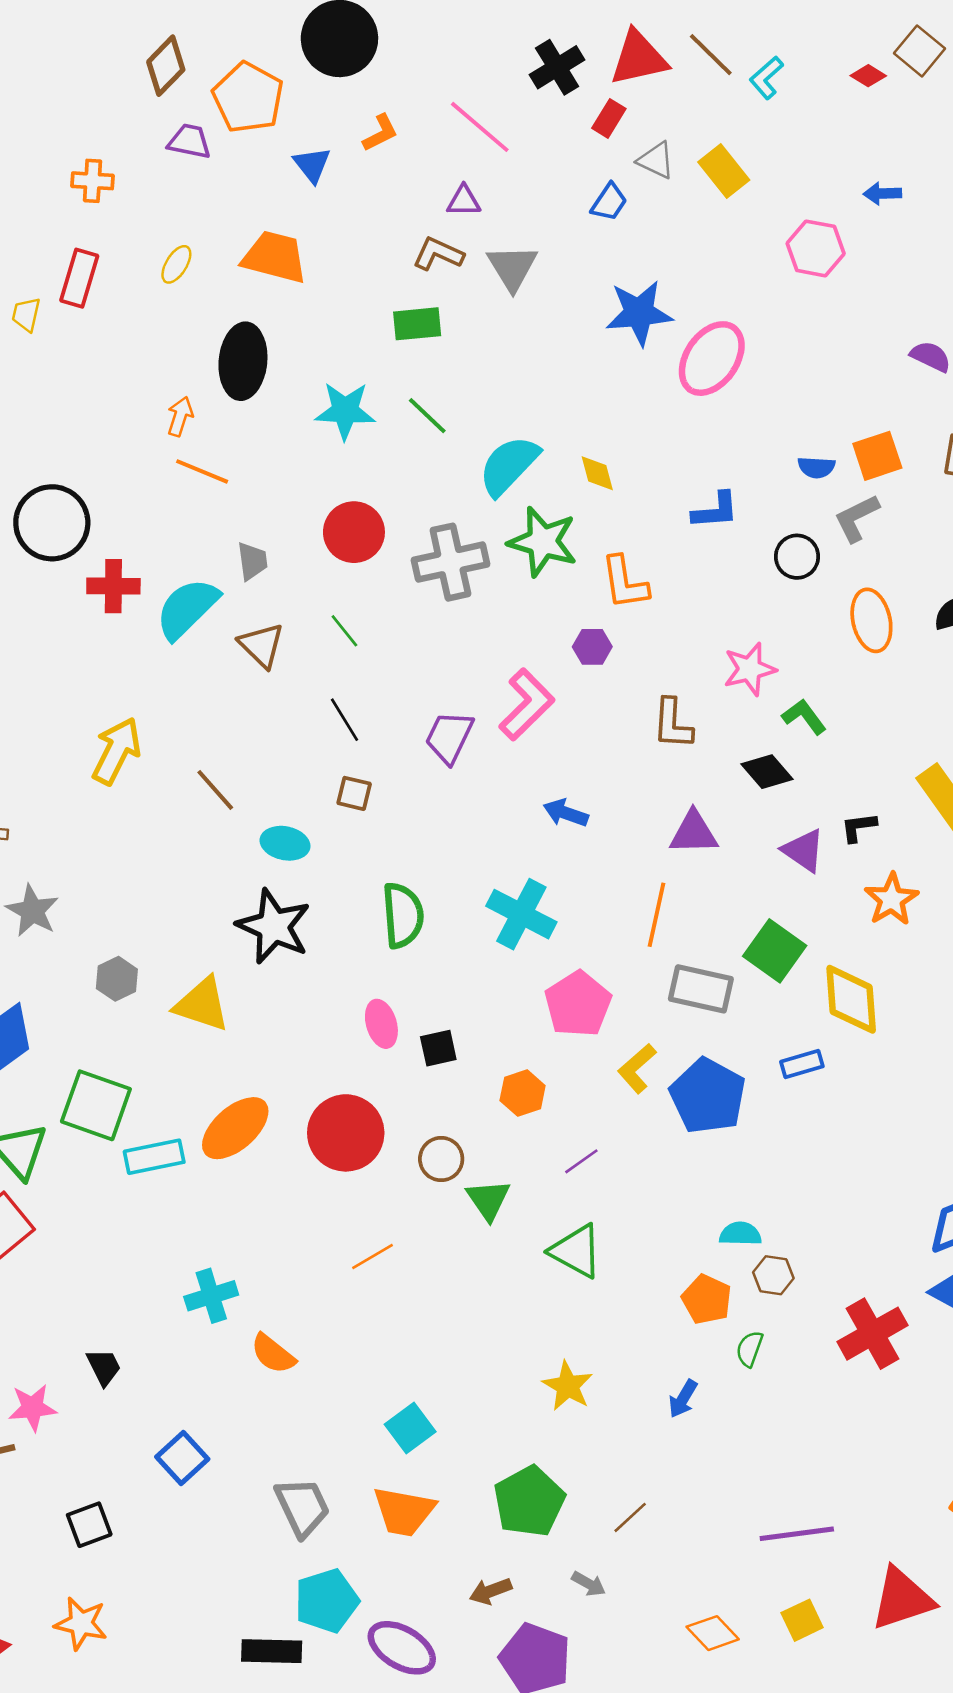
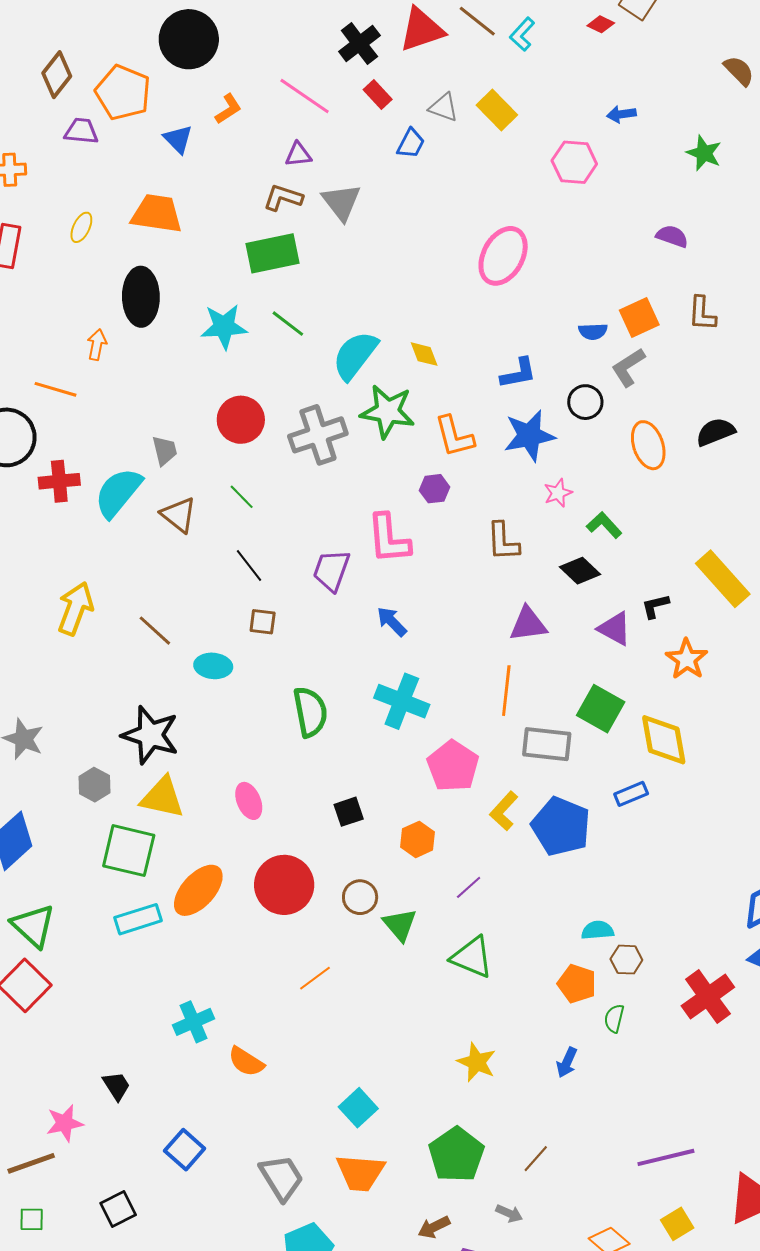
red rectangle: (609, 118) -> (378, 94), moved, turned -68
blue star: (639, 313) -> (529, 436), moved
green rectangle: (417, 324) -> (272, 253), size x1.4
orange line: (202, 471) -> (56, 389), moved
pink star: (750, 669) -> (558, 493), size x0.7
pink L-shape: (527, 704) -> (389, 539), turned 136
blue arrow: (566, 813) -> (392, 622), moved, turned 32
black star: (274, 926) -> (150, 735), moved
pink ellipse: (381, 1024) -> (249, 801), moved
green square: (96, 1105) -> (129, 851), moved

